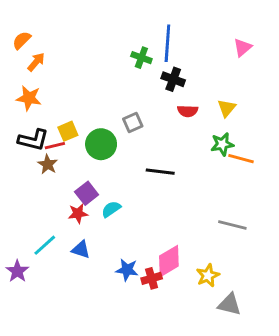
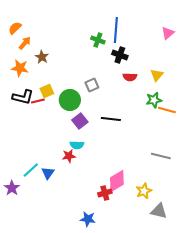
brown star: (48, 164) -> (42, 57), moved
purple square: (87, 193) -> (80, 121), moved
cyan semicircle: (111, 209) -> (77, 145), turned -144
red star: (78, 213) -> (69, 156), moved
blue triangle: (81, 250) -> (48, 173), moved, turned 48
blue star: (127, 270) -> (88, 219), moved

